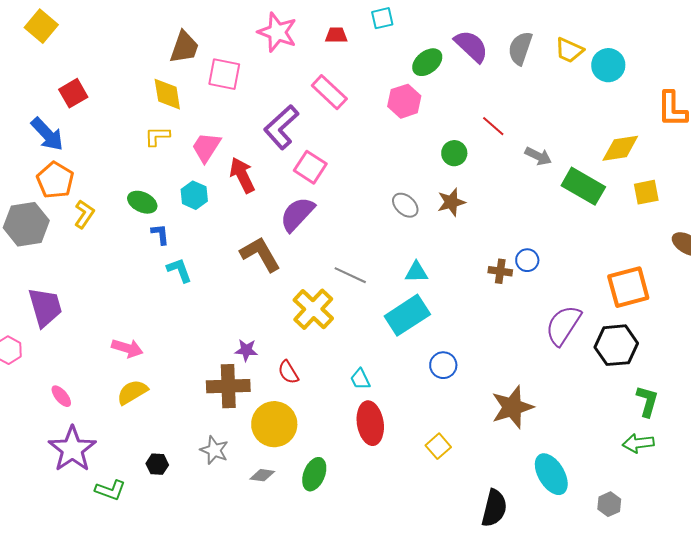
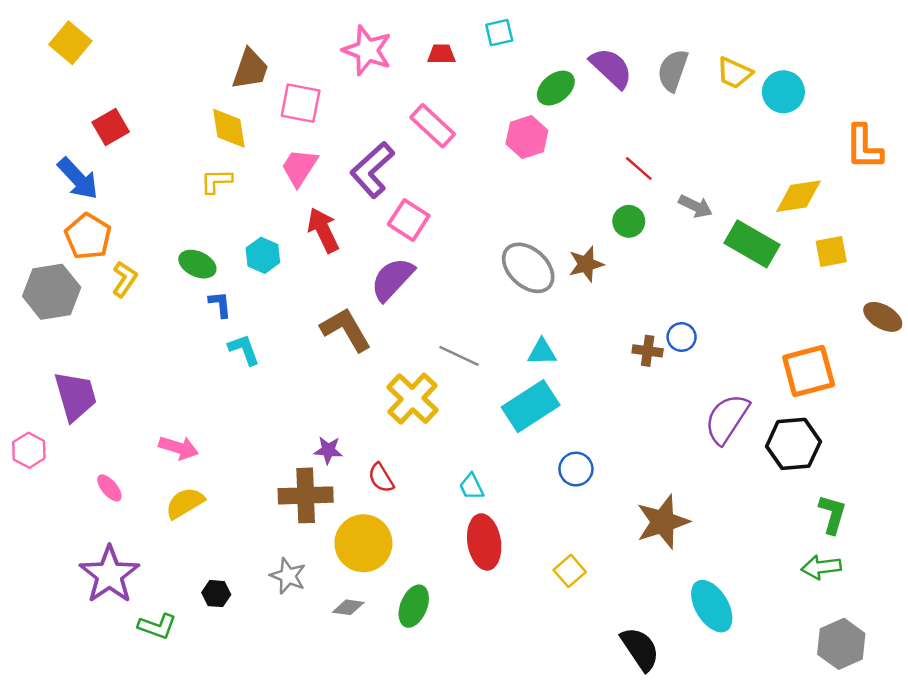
pink trapezoid: (206, 147) -> (299, 167), moved
green circle: (454, 153) -> (629, 221), moved
gray ellipse: (405, 205) -> (528, 268), size x1.6
pink ellipse: (61, 396) -> (109, 488), moved
gray hexagon: (609, 504) -> (841, 644), moved, size x1.6
black semicircle: (494, 508) -> (640, 649), turned -48

